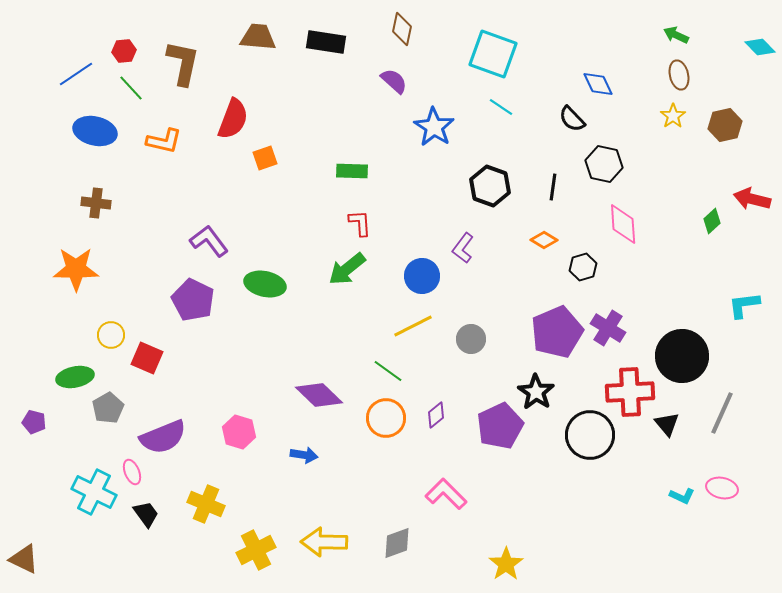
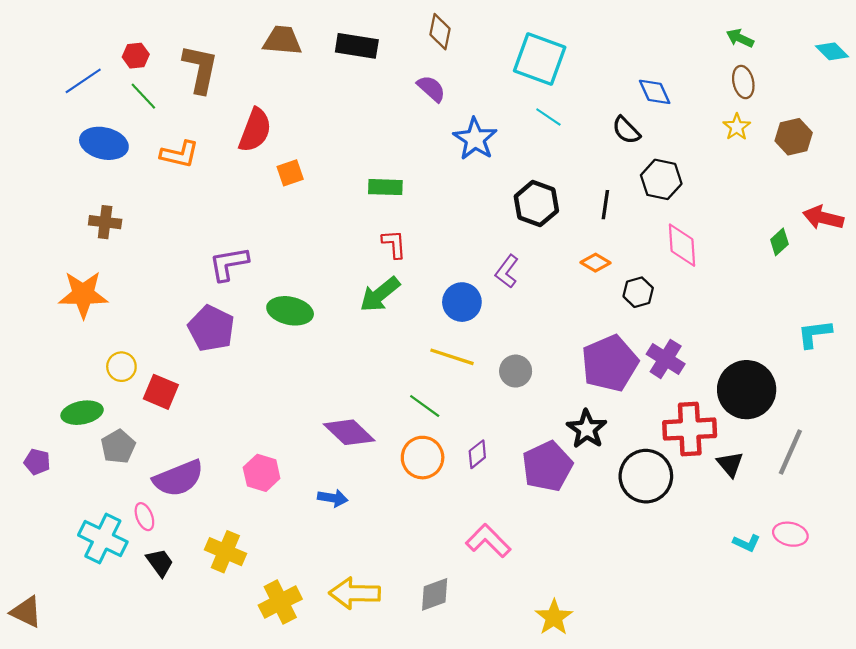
purple L-shape: (209, 241) -> (229, 264), turned -63
yellow line: (413, 326) -> (452, 357), turned 45

